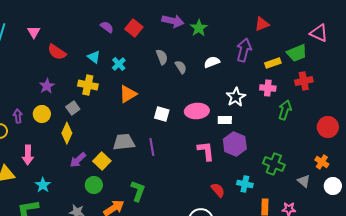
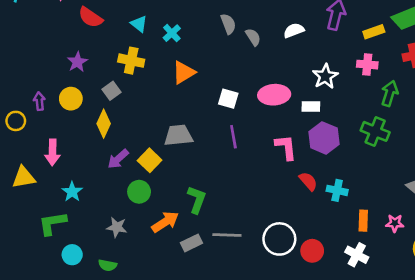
purple line: (152, 147) -> (233, 137), moved
green cross: (274, 164) -> (375, 131), moved
red semicircle: (218, 190) -> (308, 181), moved

